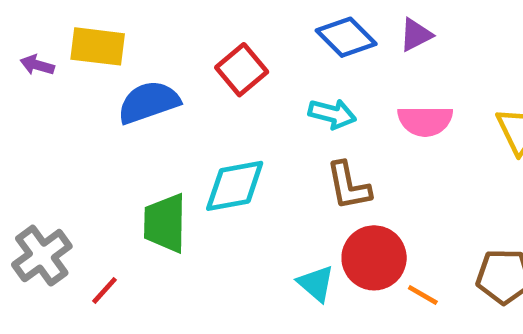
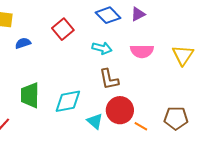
blue semicircle: (149, 102) -> (23, 43), size x0.6
cyan diamond: (235, 186) -> (68, 101), moved

